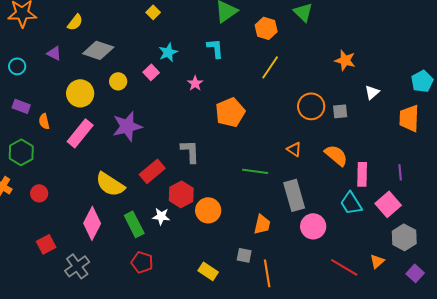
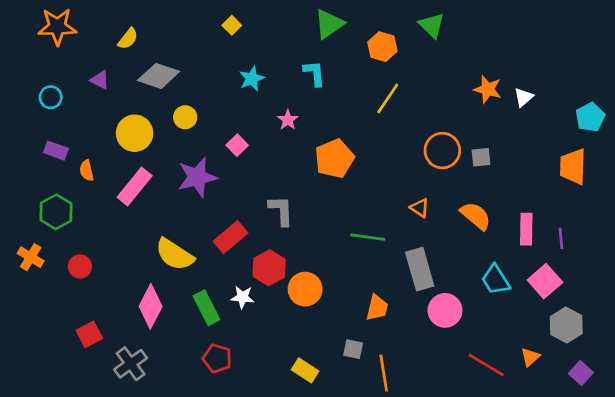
pink square: (151, 72) -> (237, 145), moved
white triangle: (372, 92) -> (524, 97), moved
pink rectangle: (362, 174) -> (526, 229), moved

